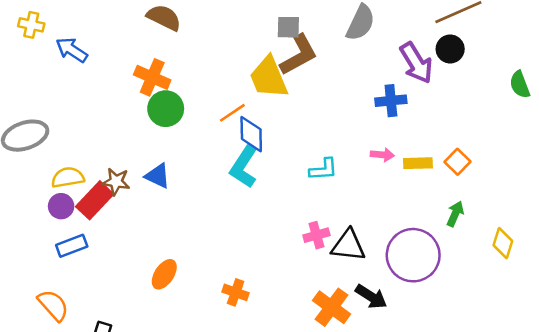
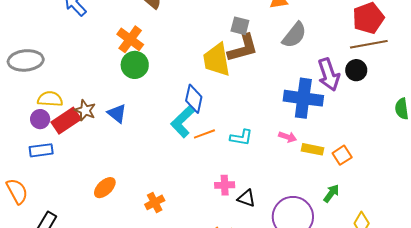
blue cross: (391, 101) -> (303, 98), size x1.6
orange line: (232, 113) -> (204, 134), moved
black triangle: (348, 245) -> (246, 198), size x0.7
orange cross: (236, 292) -> (155, 202), moved, turned 30

